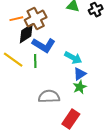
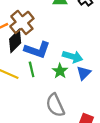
green star: (80, 87) -> (60, 71), moved
gray semicircle: (49, 96) -> (55, 105), turned -100

